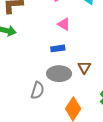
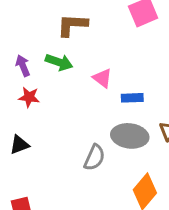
pink triangle: (64, 24) -> (102, 78), moved

